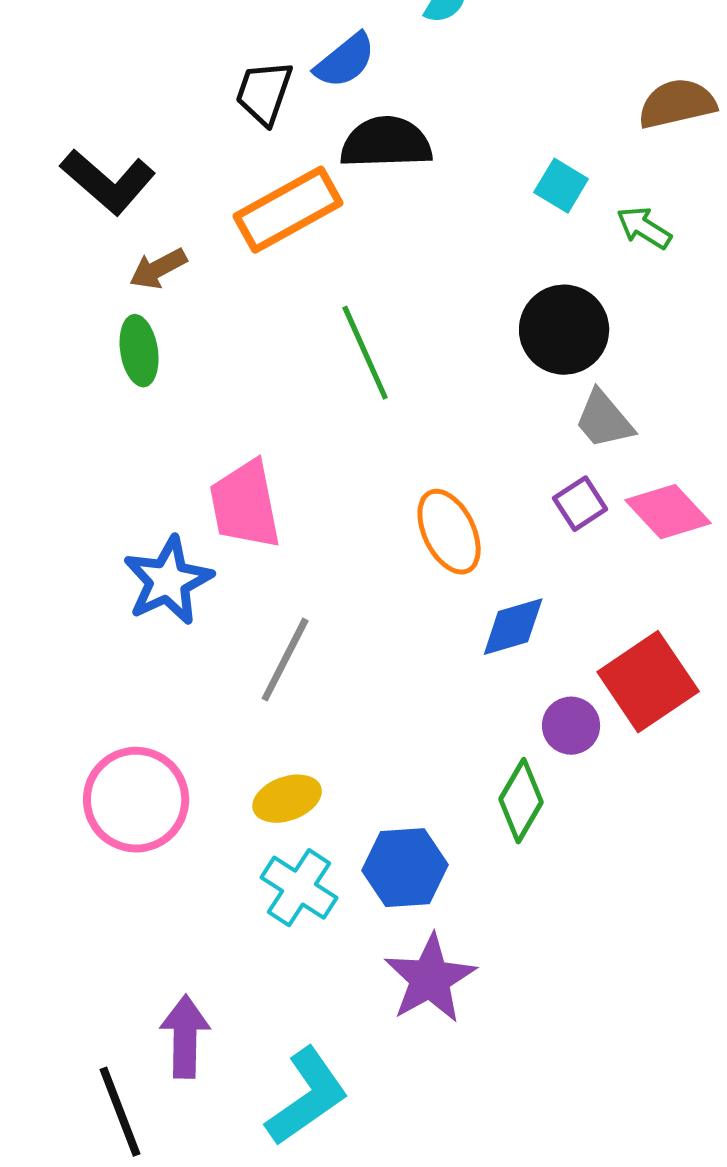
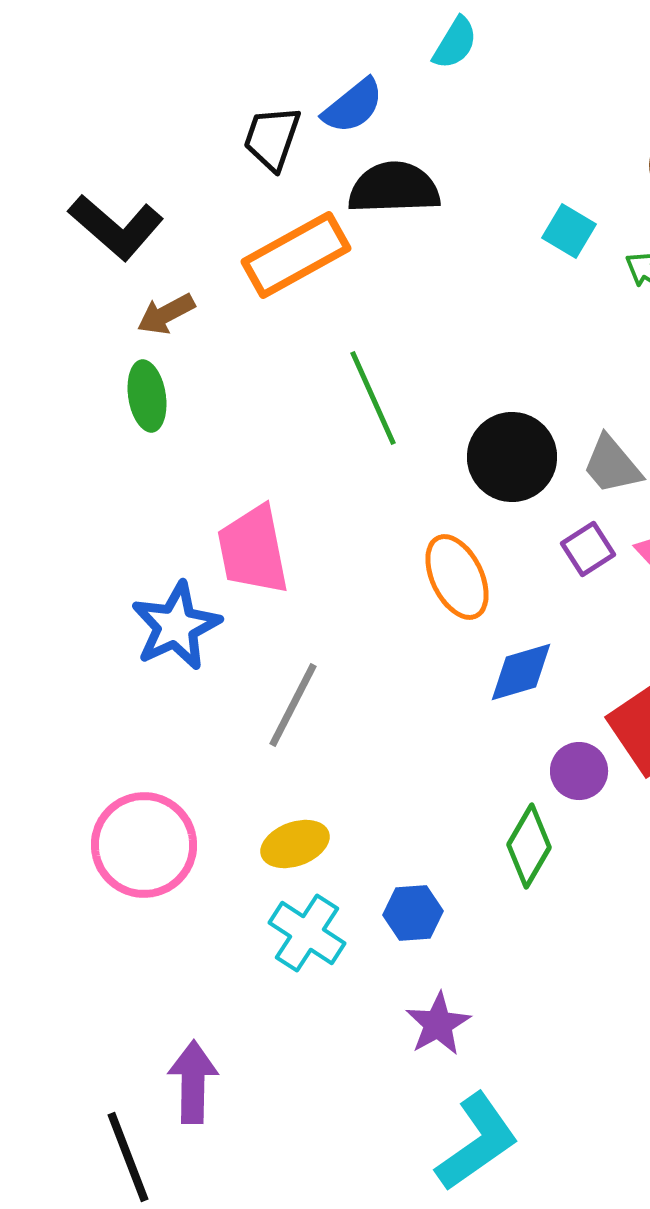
black circle: (564, 330) -> (512, 457), moved
blue hexagon: (405, 868) -> (413, 913), size x0.7
purple star: (430, 979) -> (438, 1024), size x0.7
cyan L-shape: (307, 1097) -> (477, 1142), moved

